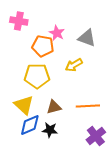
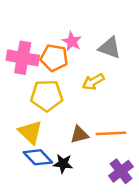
pink cross: (19, 21) -> (23, 58), moved, size x1.4
brown triangle: (54, 107) -> (79, 135), moved
blue diamond: (30, 125) -> (38, 157), turned 70

